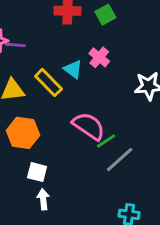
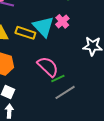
cyan triangle: (73, 69) -> (43, 27), size x1.6
yellow rectangle: (48, 82) -> (25, 33), turned -36

